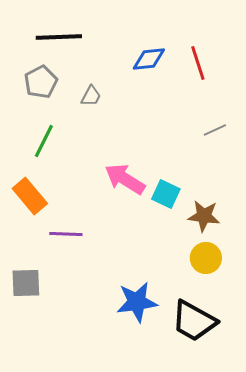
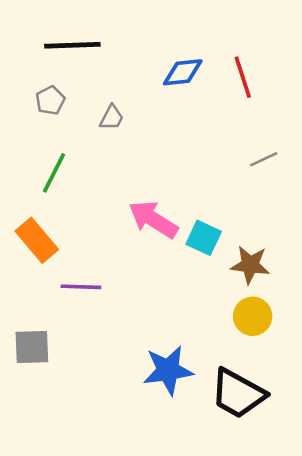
gray pentagon: (41, 82) -> (50, 100), size x0.7

